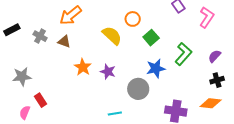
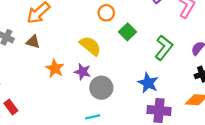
yellow semicircle: (112, 35) -> (90, 46), moved
blue star: (156, 68) -> (148, 83), moved, turned -30
gray circle: (138, 89) -> (101, 88), moved

